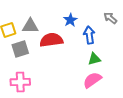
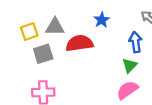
blue arrow: (89, 35) -> (136, 42), moved
green triangle: (94, 59) -> (130, 65), turned -32

